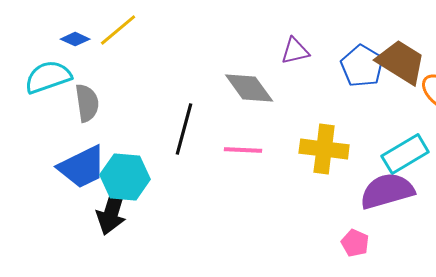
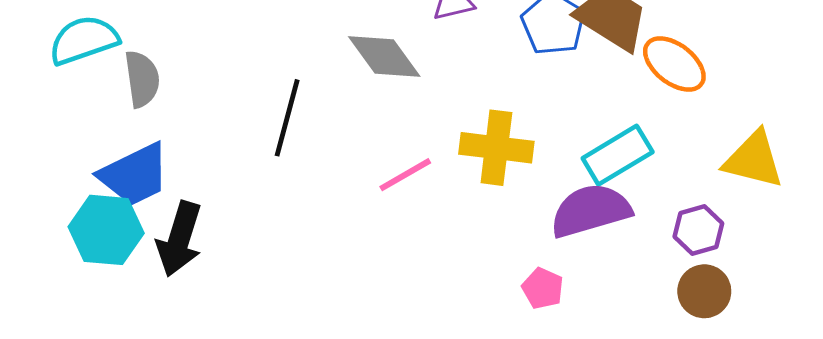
pink line: (243, 150) -> (405, 175), moved, turned -33
cyan hexagon: (125, 177) -> (106, 230), moved

